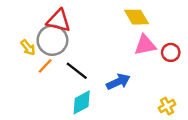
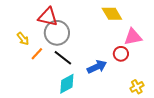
gray circle: (52, 40) -> (57, 33), moved
pink triangle: (145, 45) -> (133, 37), moved
red circle: (171, 52) -> (121, 54), moved

